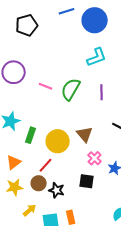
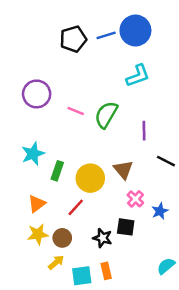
blue line: (67, 11) -> (106, 35), moved
black pentagon: (27, 25) -> (73, 39), moved
purple line: (102, 92) -> (144, 131), moved
brown circle: (39, 183) -> (62, 238), moved
black star: (57, 190) -> (102, 238), moved

